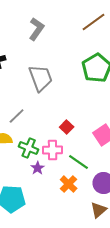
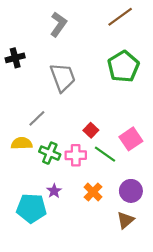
green line: (79, 162) -> (105, 154), moved
purple star: (38, 168) -> (54, 191), moved

